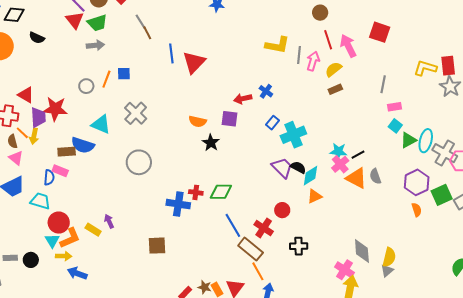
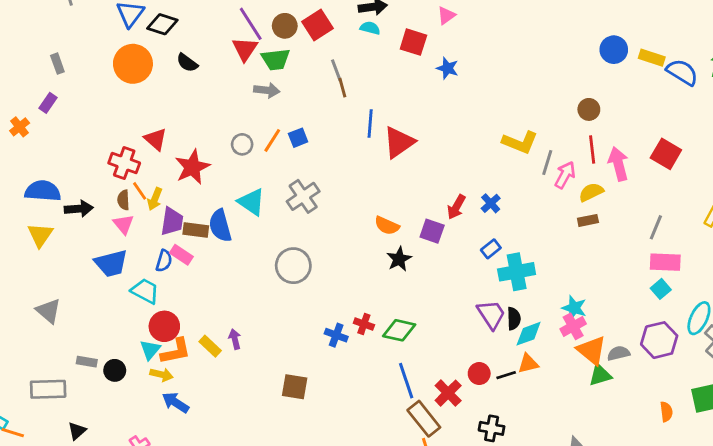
blue square: (124, 74) -> (298, 138), turned -32
red arrow: (243, 99) -> (456, 207), turned -60
pink rectangle: (394, 107) -> (665, 262), size x1.5
red star: (55, 109) -> (192, 167), turned 30
purple trapezoid: (38, 117) -> (172, 221), moved
green triangle: (408, 140) -> (600, 375), moved
blue semicircle: (83, 145) -> (220, 226), turned 45
black line: (358, 155) -> (506, 375), moved
black semicircle: (298, 167) -> (514, 319), turned 49
gray semicircle: (375, 176) -> (619, 353), turned 84
purple hexagon: (417, 182) -> (659, 340), moved
blue cross: (178, 204) -> (336, 335), size x0.7

